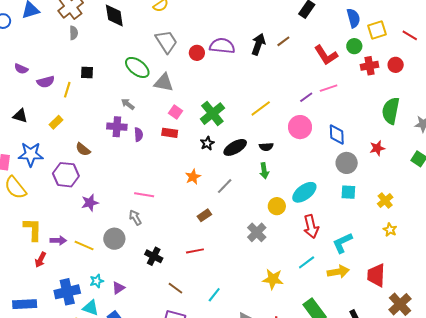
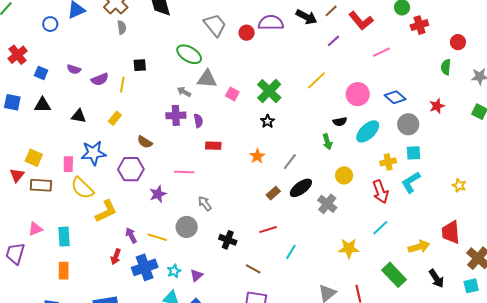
black arrow: (258, 44) -> (306, 17), turned 105
red L-shape: (326, 55) -> (361, 21), moved
red circle: (396, 65) -> (458, 42), moved
gray triangle: (164, 83) -> (207, 79), moved
purple line: (306, 97) -> (333, 41), moved
green semicircle: (391, 111) -> (446, 67), size x0.6
red rectangle: (170, 133) -> (213, 146), moved
blue diamond: (337, 135) -> (395, 97), turned -40
black ellipse: (235, 147) -> (301, 188), moved
black semicircle: (266, 147) -> (340, 122), moved
cyan ellipse: (304, 192) -> (368, 131), moved
pink line: (144, 195) -> (184, 172), moved
yellow cross: (385, 201) -> (388, 162), moved, turned 35
yellow L-shape: (33, 229) -> (106, 211), moved, turned 70
purple arrow: (58, 240) -> (131, 235), turned -112
cyan L-shape: (342, 243) -> (411, 182), moved
yellow arrow: (338, 272) -> (419, 247), moved
blue cross: (67, 292) -> (145, 267), moved
cyan line: (214, 295) -> (291, 252), moved

